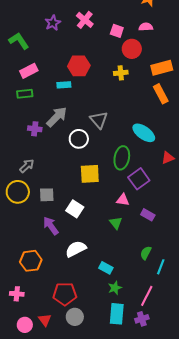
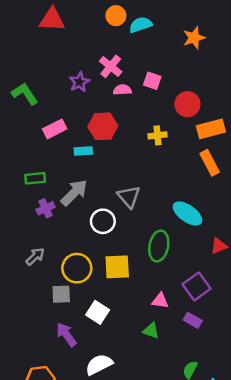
purple star: (53, 23) -> (79, 82), moved
pink semicircle: (146, 27) -> (122, 90), moved
red circle: (132, 49) -> (187, 104), moved
pink rectangle: (29, 71) -> (55, 129), moved
green rectangle: (25, 94) -> (35, 178), moved
purple cross: (35, 129) -> (46, 208), turned -32
purple square: (139, 179) -> (197, 286), moved
yellow circle: (18, 192) -> (77, 268), moved
green triangle: (116, 223) -> (151, 331), turned -32

